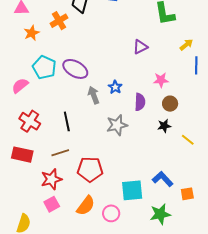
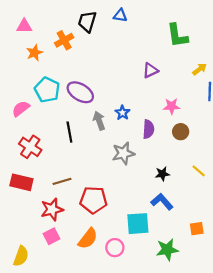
black line: (67, 121) -> (69, 132), moved
black star: (164, 126) -> (162, 174), moved
blue L-shape: (163, 179) -> (162, 202), moved

